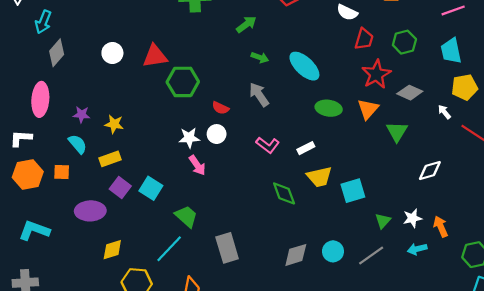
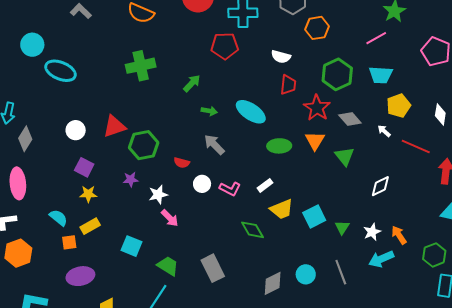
red trapezoid: (364, 39) -> (288, 85), moved
green hexagon: (404, 42) -> (337, 74), size x1.4
cyan trapezoid: (451, 51) -> (381, 75), turned -65
gray diamond: (410, 93) -> (350, 119), turned 35
purple star: (82, 115) -> (131, 179), moved
white circle: (217, 134) -> (202, 184), moved
orange square: (62, 172) -> (69, 242), moved
purple square: (120, 188) -> (84, 167), moved
green triangle: (383, 221) -> (342, 227), moved
gray rectangle: (227, 248) -> (213, 268), moved
cyan arrow: (417, 249) -> (381, 259), size x1.4
gray line: (371, 256) -> (341, 272), turned -65

